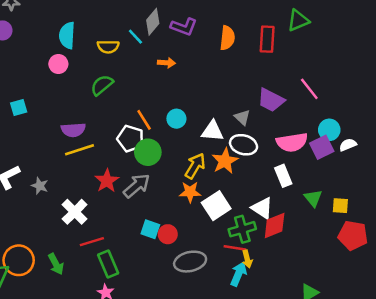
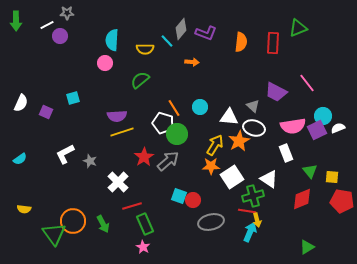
red diamond: (275, 226) -> (302, 199), moved

